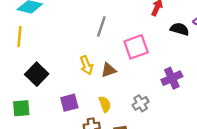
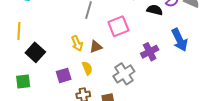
yellow line: (19, 37) -> (19, 31), moved
gray cross: (141, 103) -> (124, 74), size x1.5
yellow semicircle: (105, 104) -> (87, 68), moved

